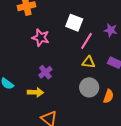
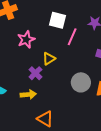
pink star: (41, 38) -> (26, 40), turned -30
yellow triangle: (89, 62) -> (49, 59), moved, turned -32

